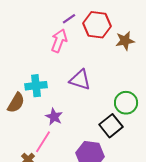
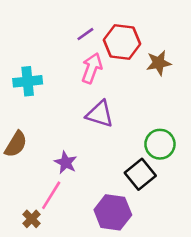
pink arrow: (59, 41) -> (92, 68), moved
cyan cross: (36, 86) -> (28, 81), moved

